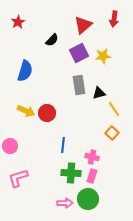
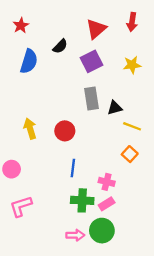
yellow star: (103, 56) -> (132, 65), moved
blue semicircle: (25, 71) -> (29, 61), moved
yellow line: (114, 109) -> (132, 126), turned -35
yellow arrow: (26, 111) -> (30, 129), turned -132
red circle: (47, 113) -> (65, 131), moved
pink rectangle: (92, 176) -> (107, 204), turned 40

